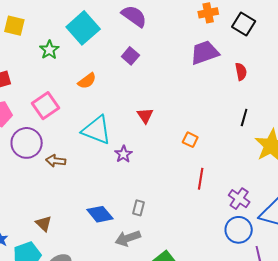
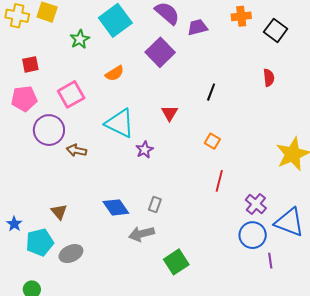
purple trapezoid: (205, 53) -> (197, 27), moved, size x0.7
purple square: (130, 56) -> (160, 52), size x1.6
black line: (244, 118) -> (211, 92), moved

